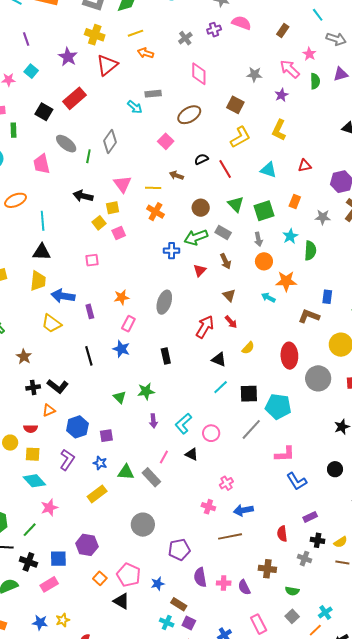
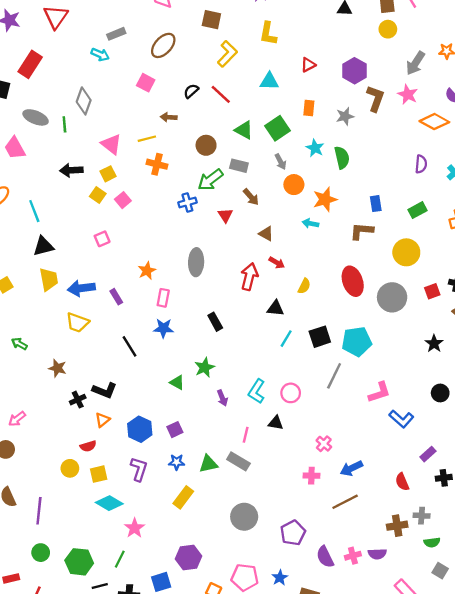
gray cross: (304, 559) -> (422, 516), moved
purple semicircle: (244, 587) -> (377, 554), turned -49

